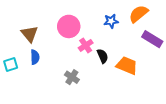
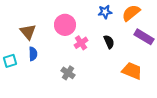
blue star: (111, 21) -> (105, 12), moved
black semicircle: (103, 56) -> (109, 42), moved
orange trapezoid: (127, 66) -> (132, 71), moved

